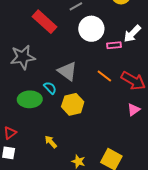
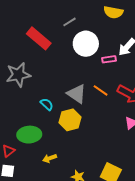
gray triangle: (67, 71) -> (77, 94), moved
green ellipse: (30, 99) -> (29, 135), moved
yellow arrow: (51, 142) -> (50, 158), turned -64

